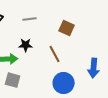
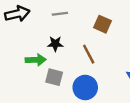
gray square: (13, 80) -> (54, 77), moved
blue circle: (64, 83) -> (85, 88), moved

